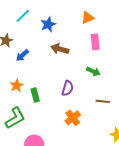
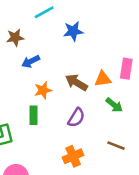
orange triangle: (88, 18) -> (103, 79), moved
brown arrow: (60, 49) -> (76, 82), moved
orange star: (17, 86) -> (43, 90), moved

